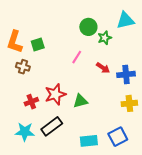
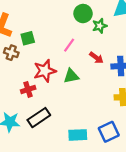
green square: (38, 45) -> (28, 38), moved
red star: (55, 94) -> (45, 71), moved
green triangle: (80, 101) -> (71, 76), moved
red cross: (31, 102) -> (28, 89), moved

